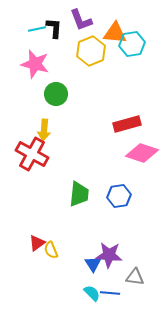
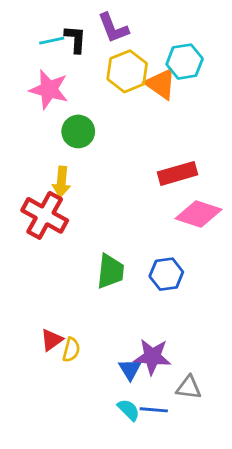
orange triangle: (115, 33) -> (161, 84), moved, turned 30
yellow semicircle: (51, 250) -> (71, 350), turned -144

